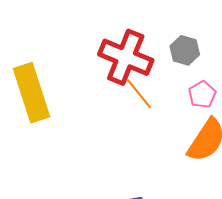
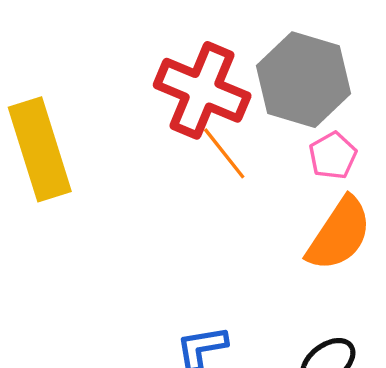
gray hexagon: (185, 50) -> (304, 80), size x1.8

